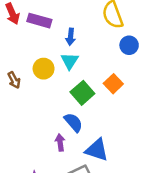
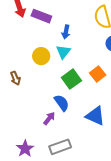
brown arrow: (14, 80) -> (15, 78), moved
purple arrow: (60, 142) -> (49, 118), turned 40
blue triangle: (97, 150) -> (95, 116), moved

